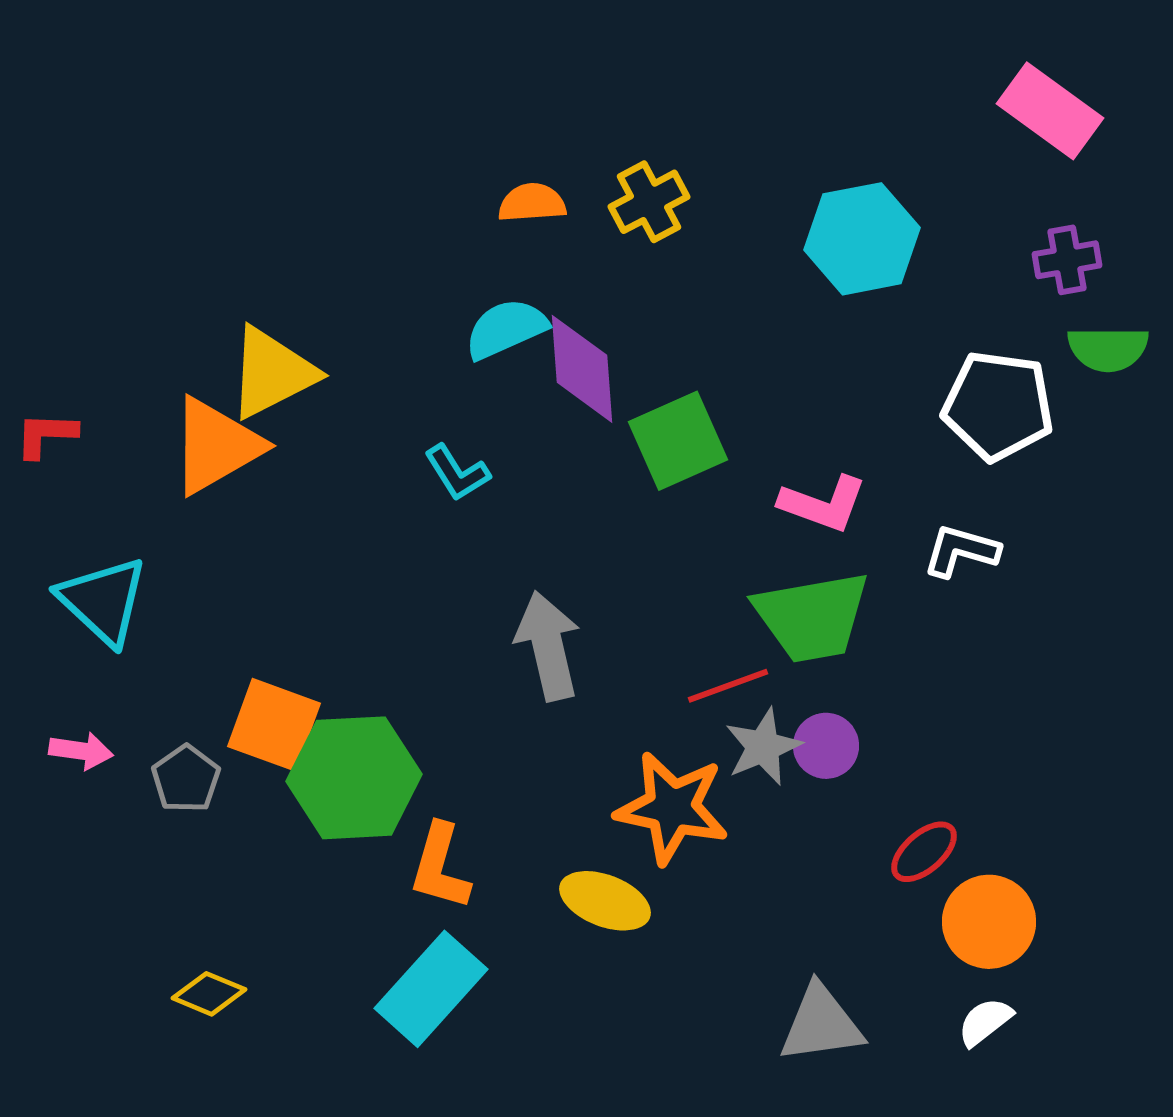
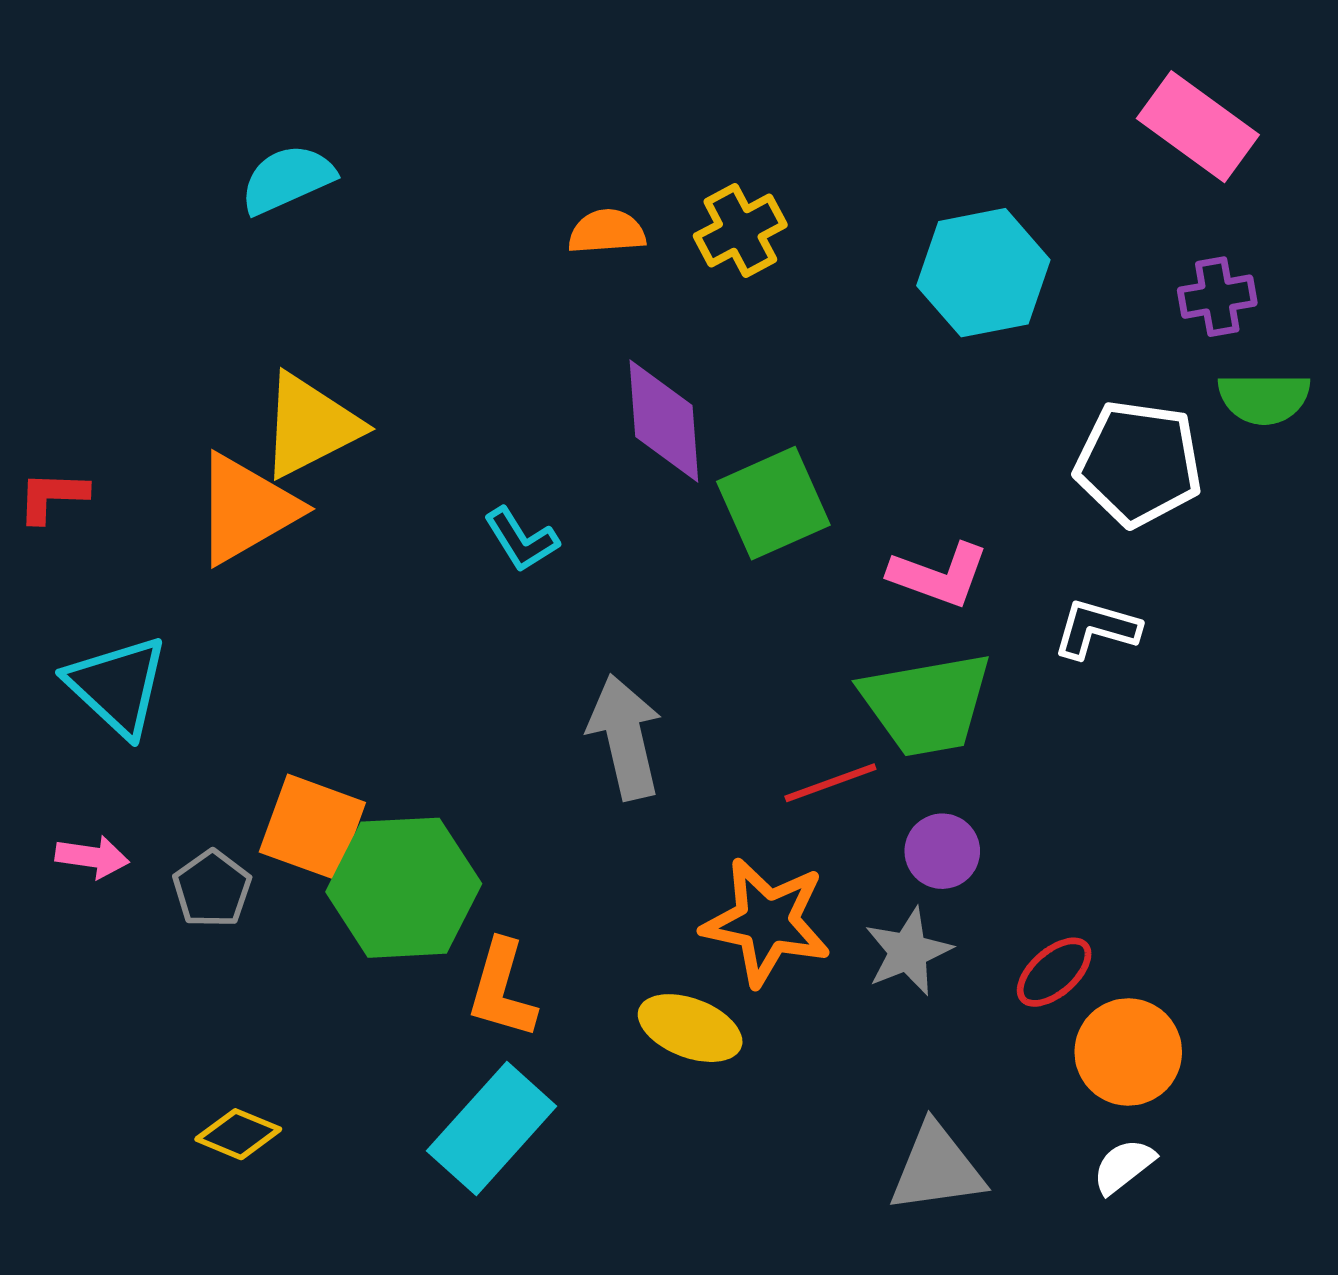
cyan semicircle: (506, 329) -> (287, 179), moved
gray star: (763, 747) -> (908, 952), moved

